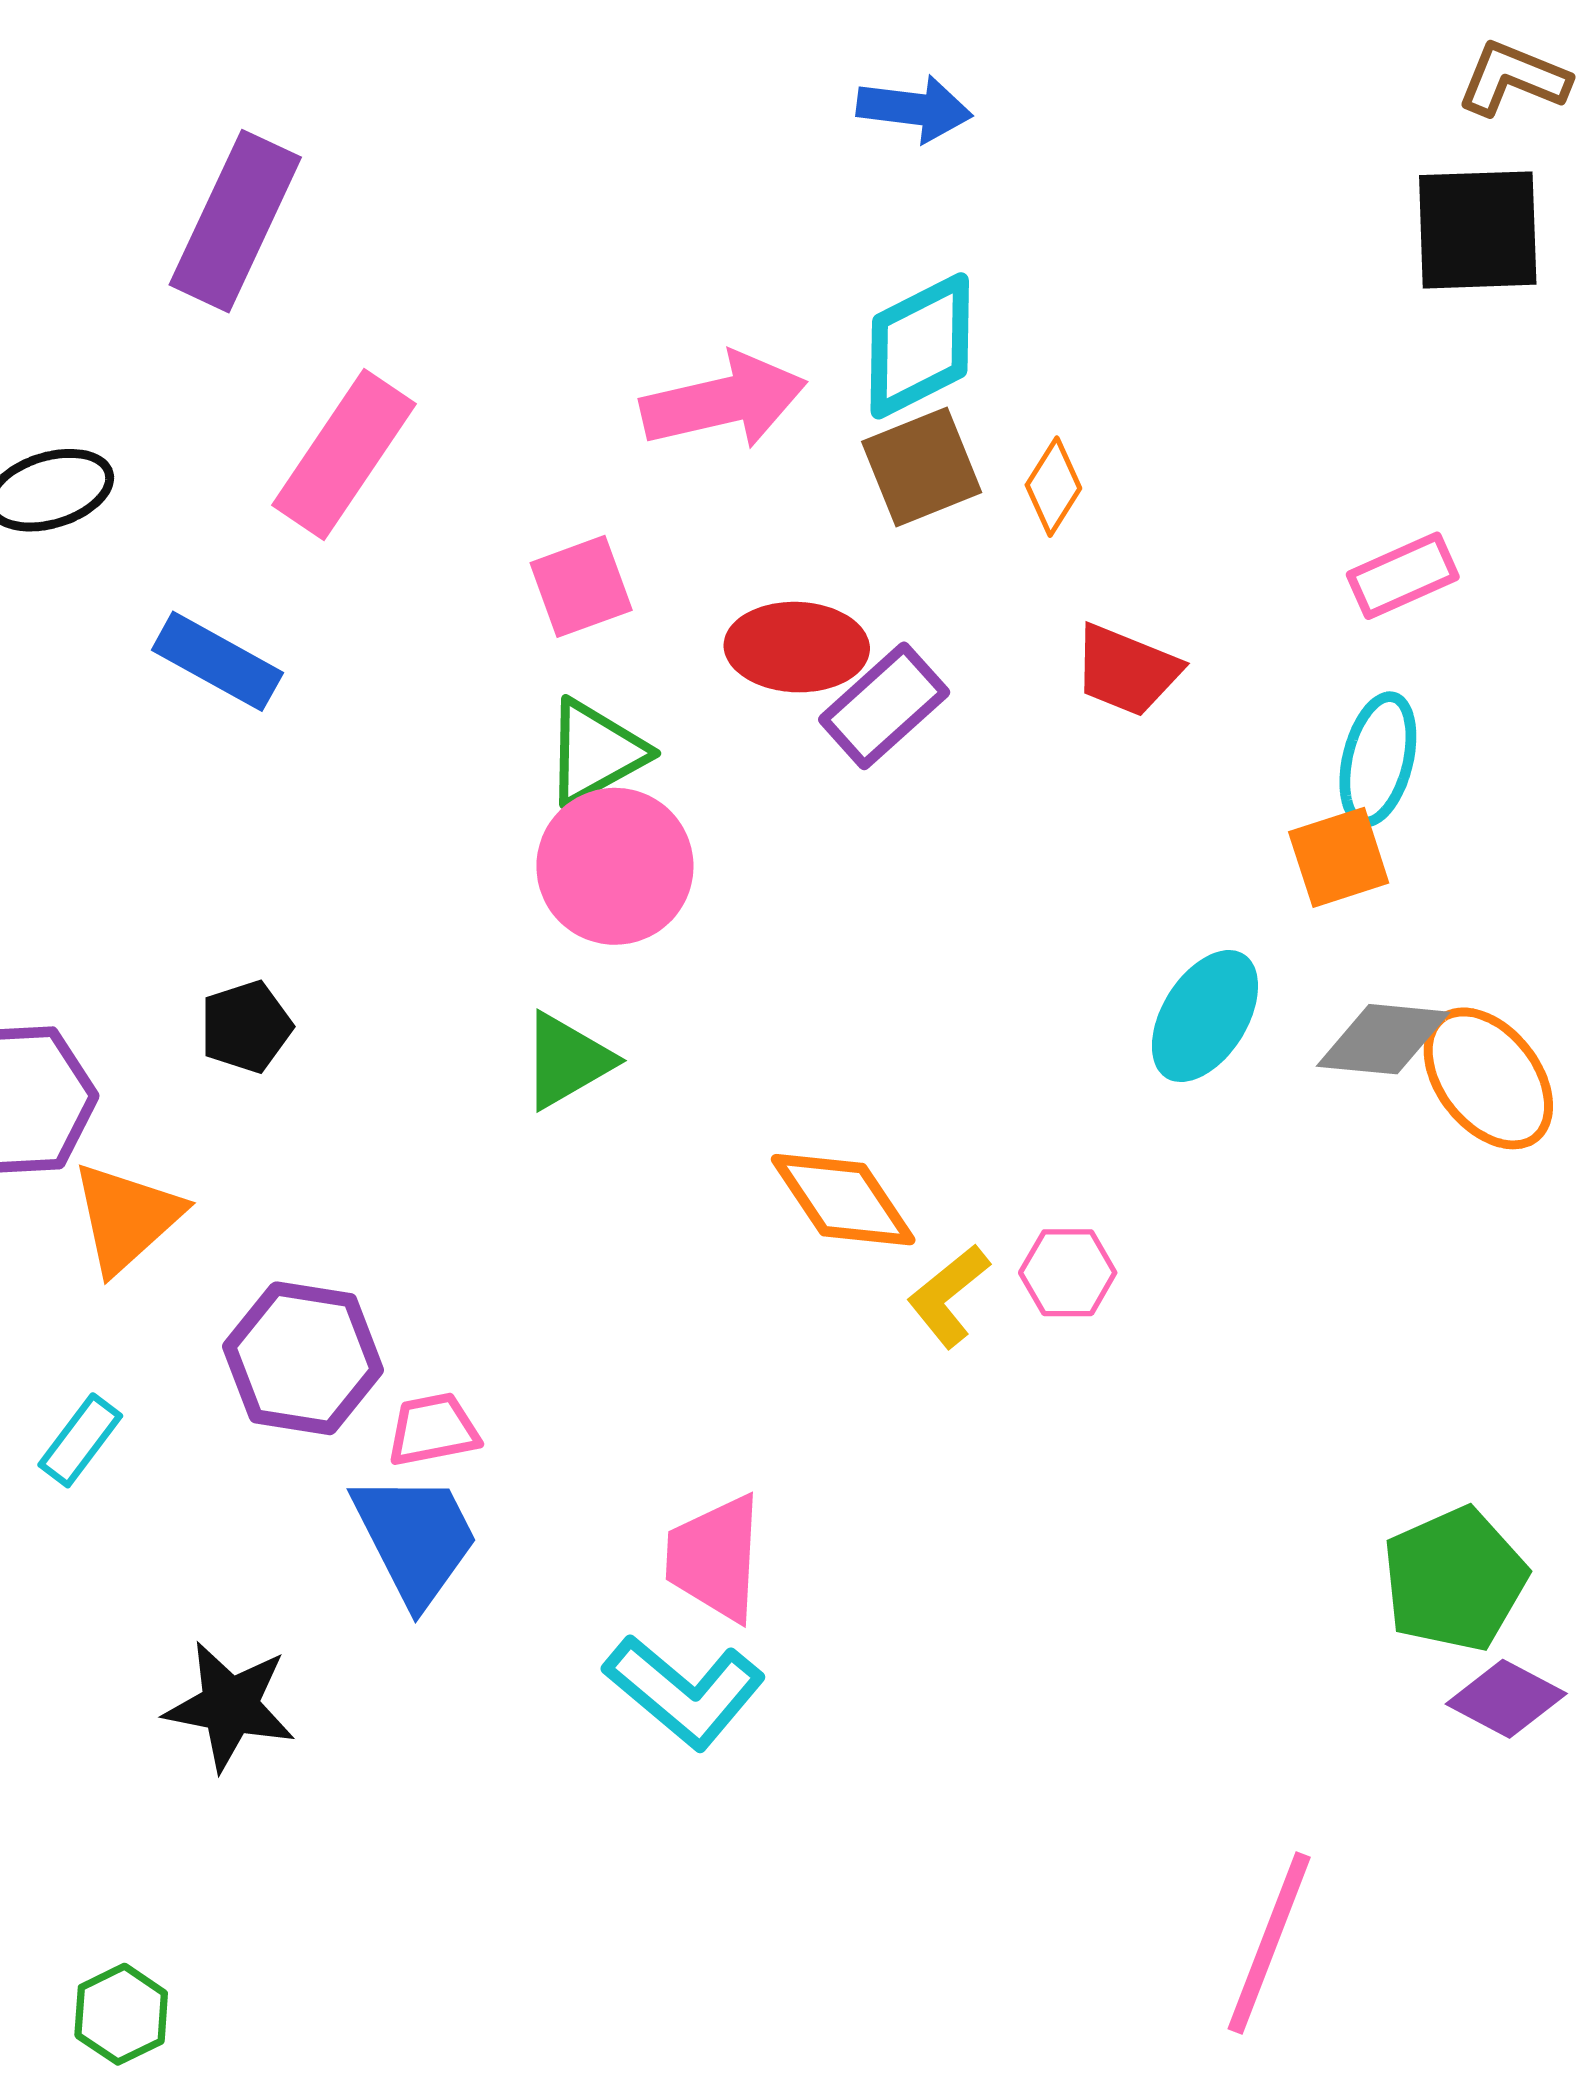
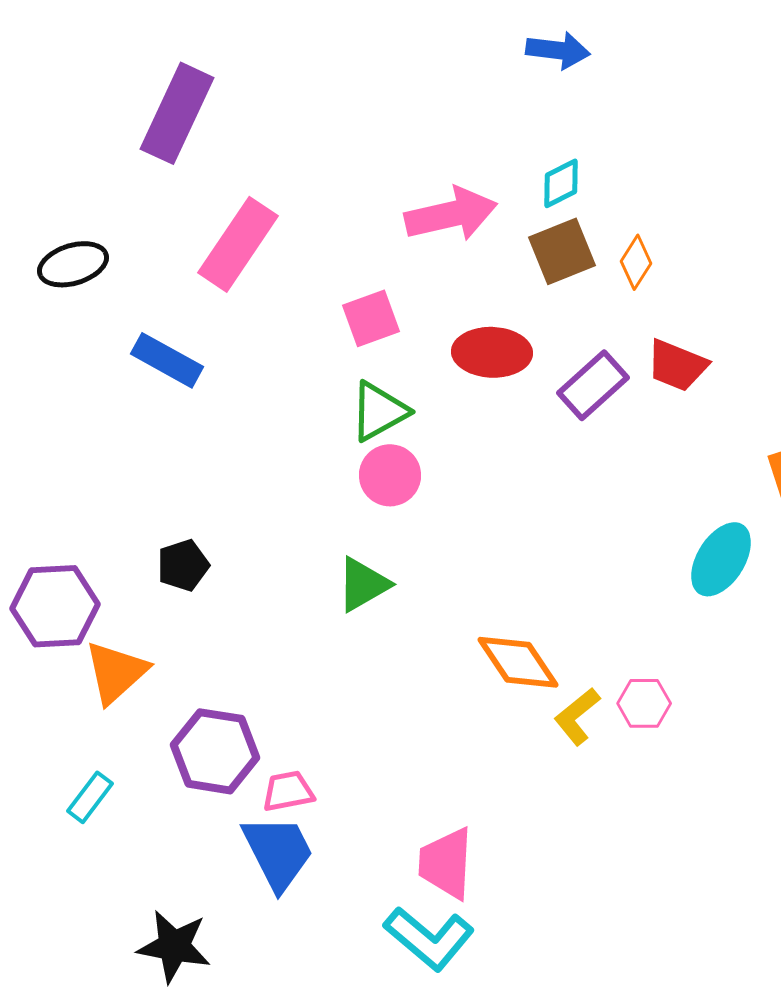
cyan diamond: (920, 346) -> (561, 183), size x0.6
purple rectangle: (884, 706) -> (593, 385), moved
pink circle: (615, 866) -> (390, 475), size x0.7

